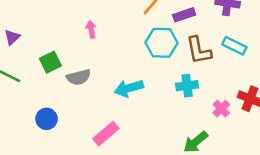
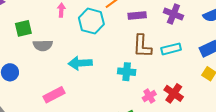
cyan hexagon: (162, 43) -> (91, 21), moved
cyan rectangle: (234, 46) -> (171, 49), turned -54

